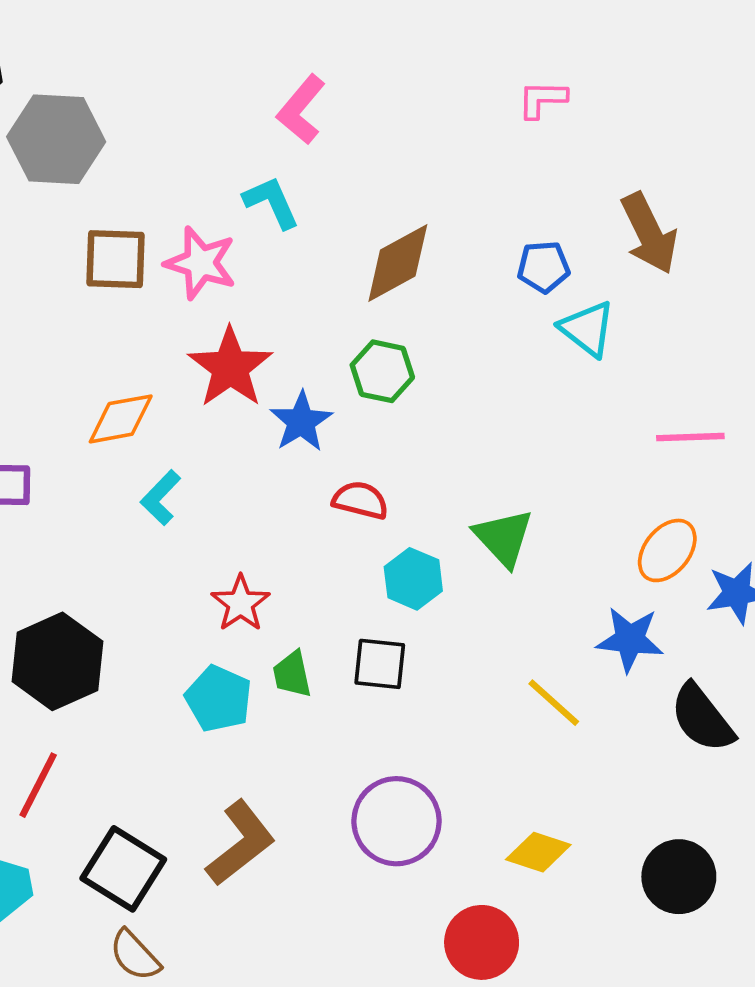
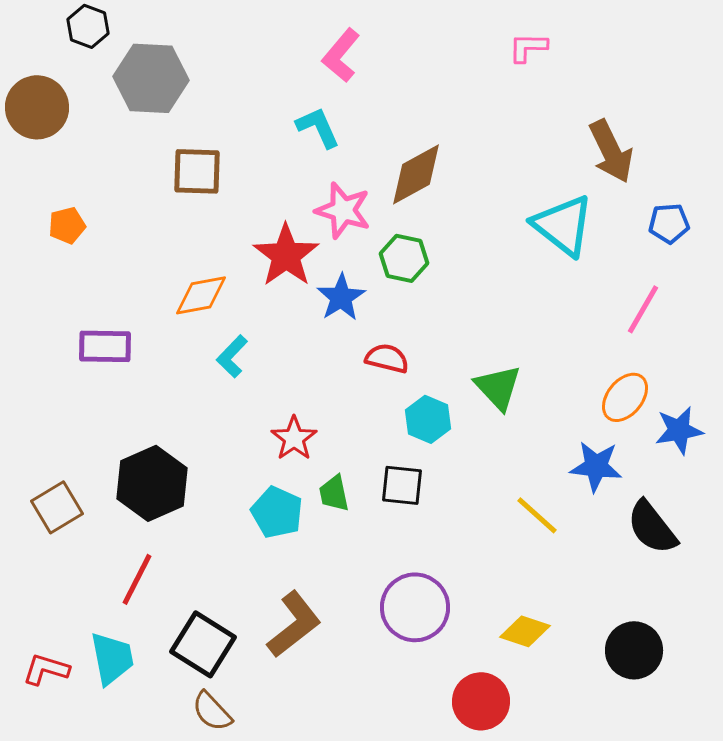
pink star: (201, 263) -> (343, 210), moved
blue pentagon: (543, 267) -> (669, 223), moved
cyan triangle: (587, 329) -> (563, 225), size x1.4
pink line: (690, 437) -> (643, 309), turned -58

